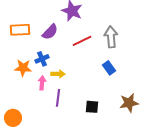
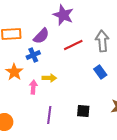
blue cross: (42, 59) -> (33, 55), moved
orange star: (23, 68) -> (14, 72), turned 30
purple line: (58, 98) -> (49, 115), moved

